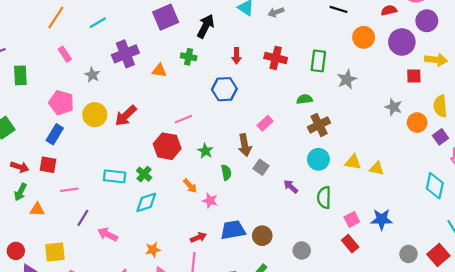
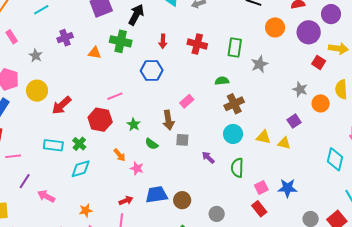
purple cross: (125, 54) -> (65, 38), size x0.7
green cross: (189, 57) -> (121, 41), size x1.5
red square: (414, 76) -> (319, 62), turned 32
red arrow: (126, 116) -> (62, 105), moved
purple square: (440, 137) -> (294, 121), moved
gray square: (261, 167) -> (182, 140), turned -32
green semicircle: (226, 172) -> (152, 144), turned 136

